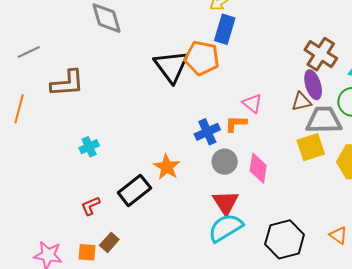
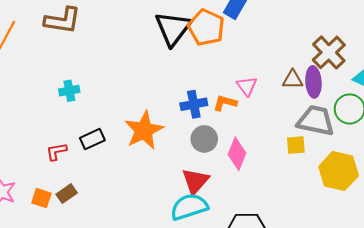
brown triangle: (301, 102) -> (293, 80), moved
yellow square: (311, 147) -> (296, 145), size x0.7
orange star: (167, 167) -> (144, 130), size x1.4
black rectangle: (134, 190) -> (92, 139), moved, size x0.7

